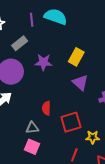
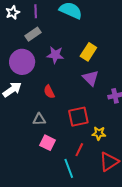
purple line: (32, 20) -> (36, 11), moved
red semicircle: (46, 108) -> (49, 92), moved, turned -32
pink square: (32, 147) -> (48, 143), moved

